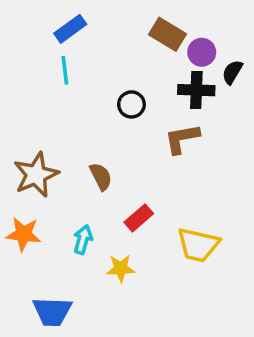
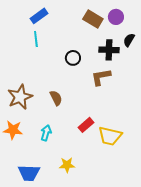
purple circle: (202, 52) -> (116, 17), moved
red rectangle: (139, 218) -> (86, 125), moved
yellow star: (121, 268) -> (67, 165), moved

